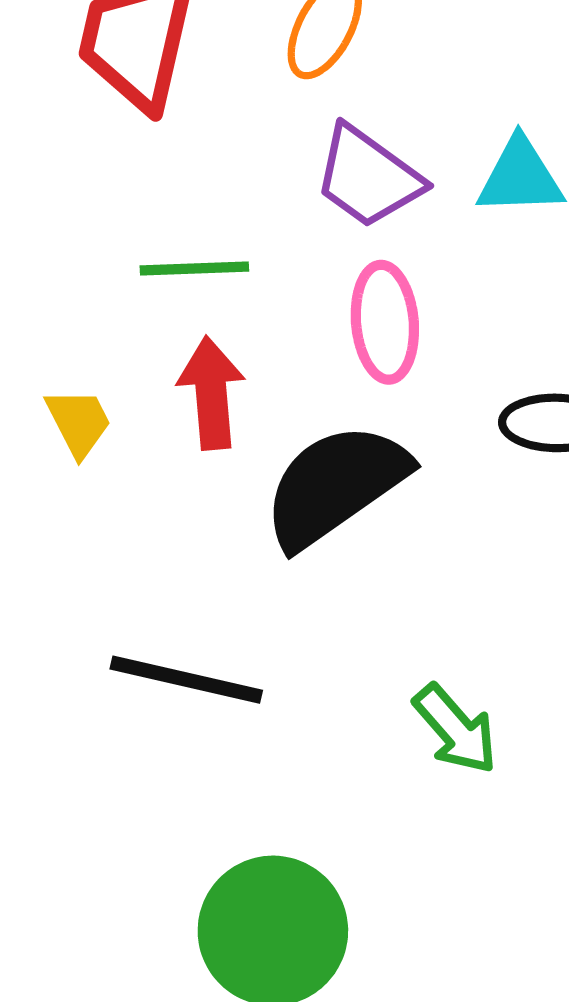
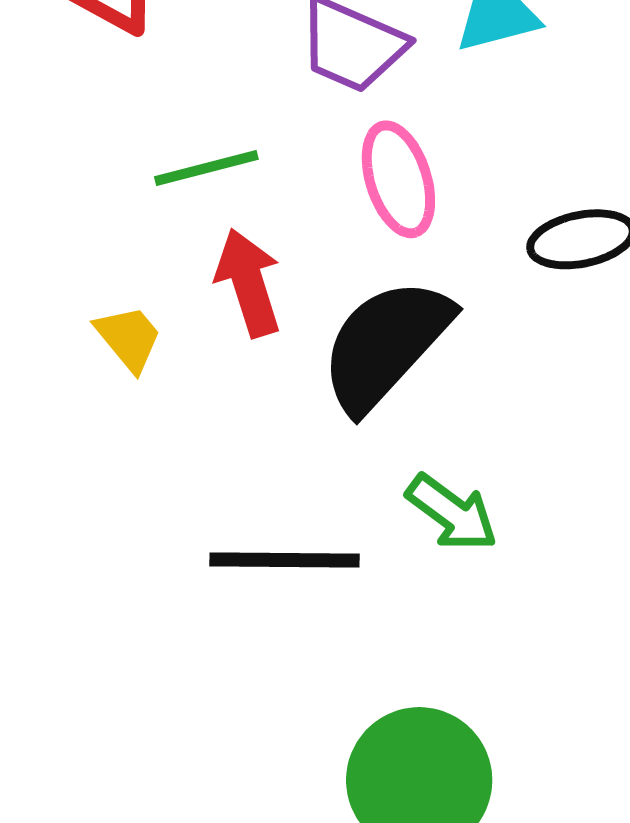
green arrow: (456, 729) -> (452, 513), moved

